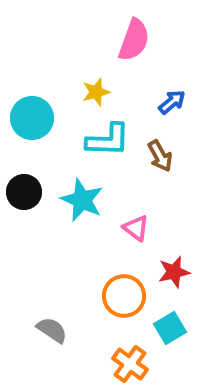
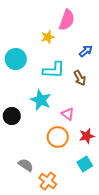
yellow star: (96, 92) -> (48, 37), moved
black circle: (24, 192) -> (12, 116), moved
orange circle: (124, 296) -> (58, 137), moved
orange cross: (130, 364) -> (48, 181), moved

